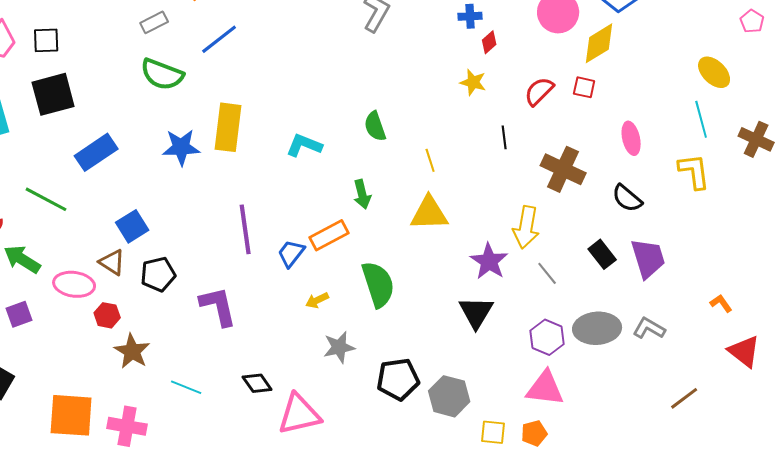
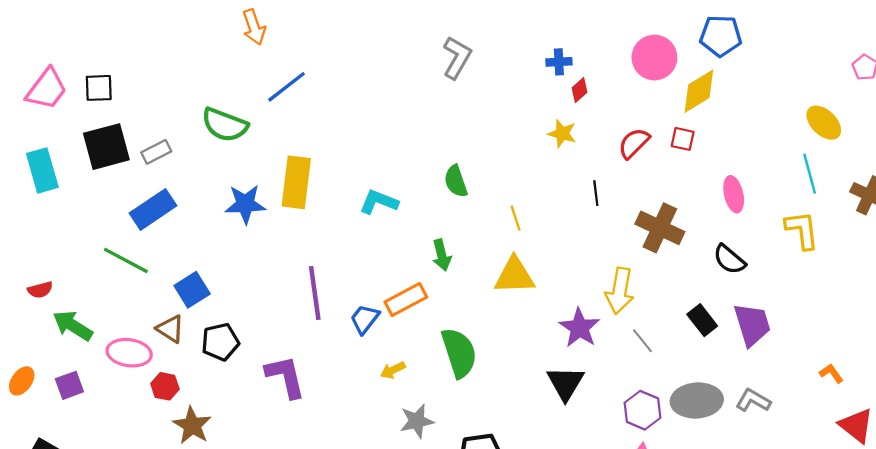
gray rectangle: (154, 22) -> (156, 152), moved
green line: (46, 199) -> (126, 260), moved

